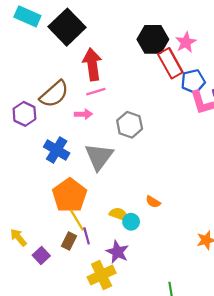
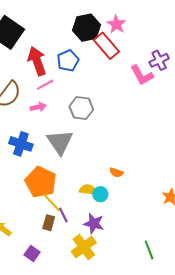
blue pentagon: (193, 81) -> (68, 61), moved
purple square: (41, 256) -> (32, 253), moved

